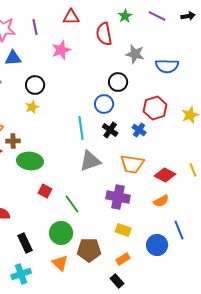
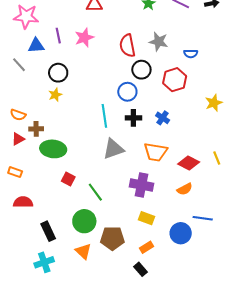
purple line: (35, 27) -> (58, 36), moved
red semicircle: (104, 34) -> (127, 46), moved
blue semicircle: (167, 66) -> (191, 54), size x0.6
red hexagon: (155, 108) -> (175, 80), moved
black cross: (110, 130) -> (133, 118), turned -35
blue line: (179, 230) -> (203, 218), turned -60

